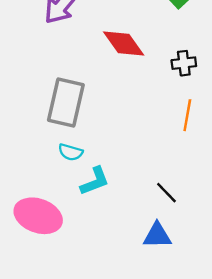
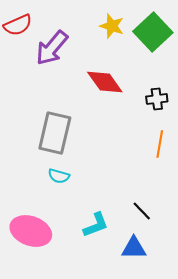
cyan L-shape: (95, 181) -> (96, 225), moved

